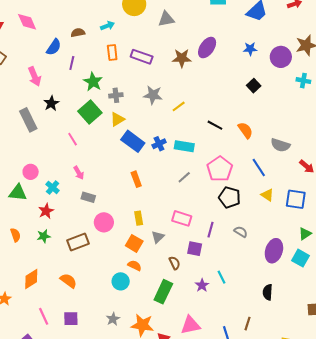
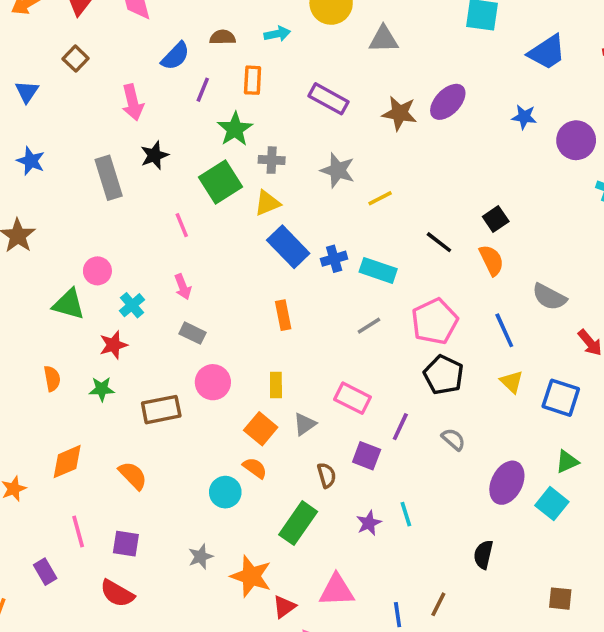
orange rectangle: (112, 52) -> (253, 80), moved
black square: (254, 86) -> (496, 219), moved

